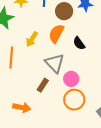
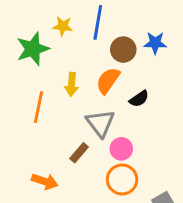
yellow arrow: (32, 39) -> (72, 84), turned -35
black semicircle: (79, 43) -> (139, 99), turned -96

